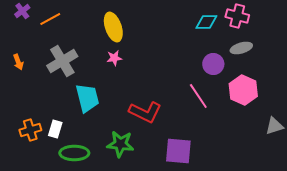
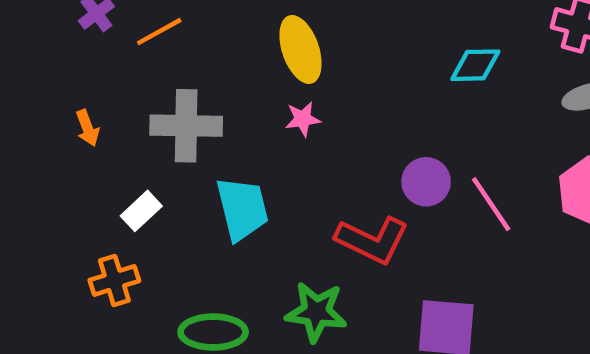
cyan diamond: (206, 22) -> (475, 65), moved
gray cross: (62, 61) -> (186, 126), turned 32
purple circle: (213, 64) -> (426, 182), moved
white rectangle: (55, 129) -> (141, 211), moved, turned 30

